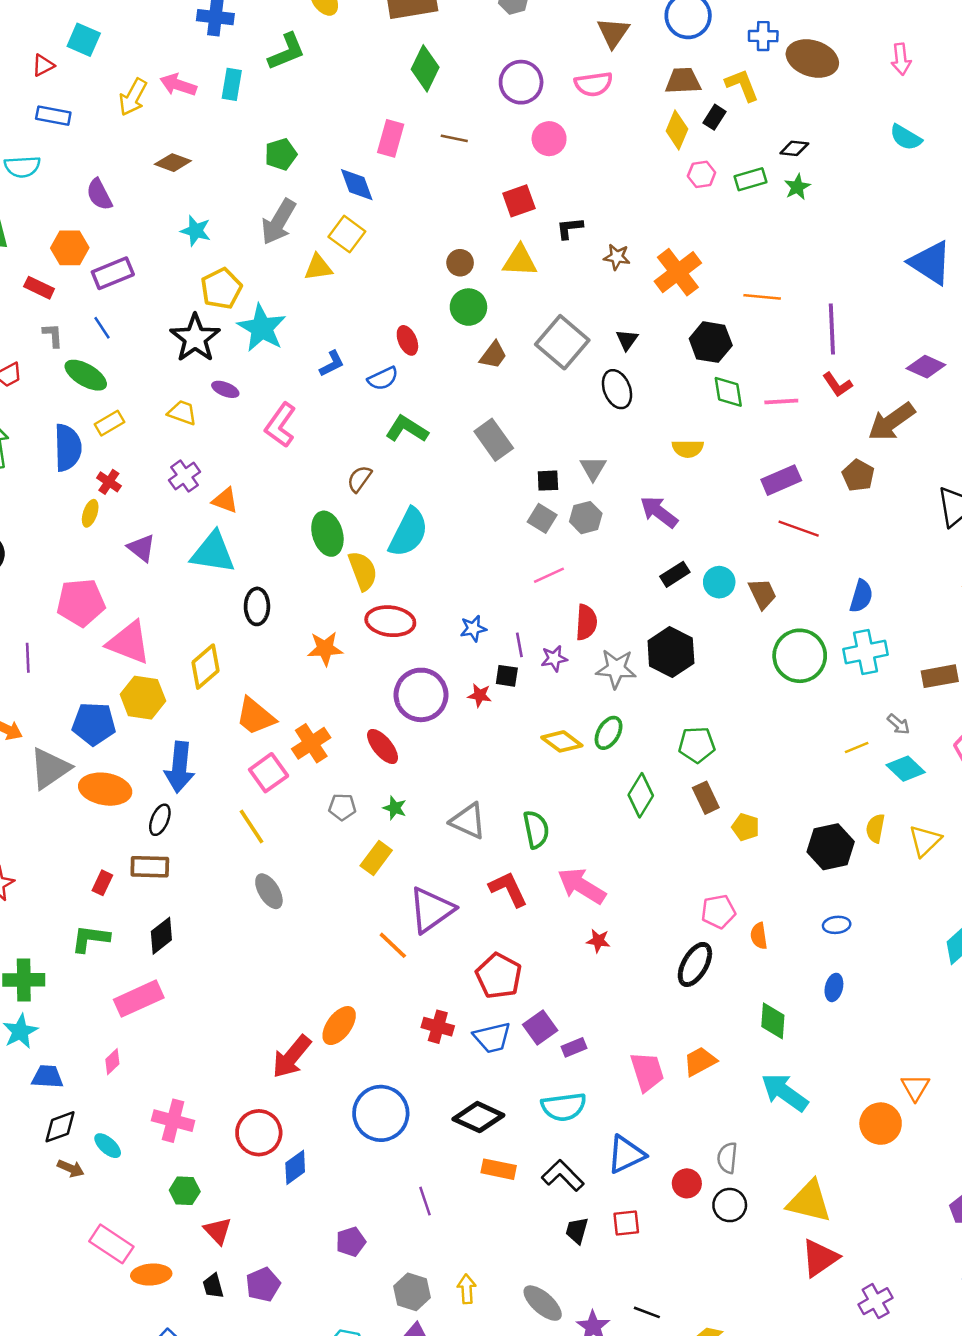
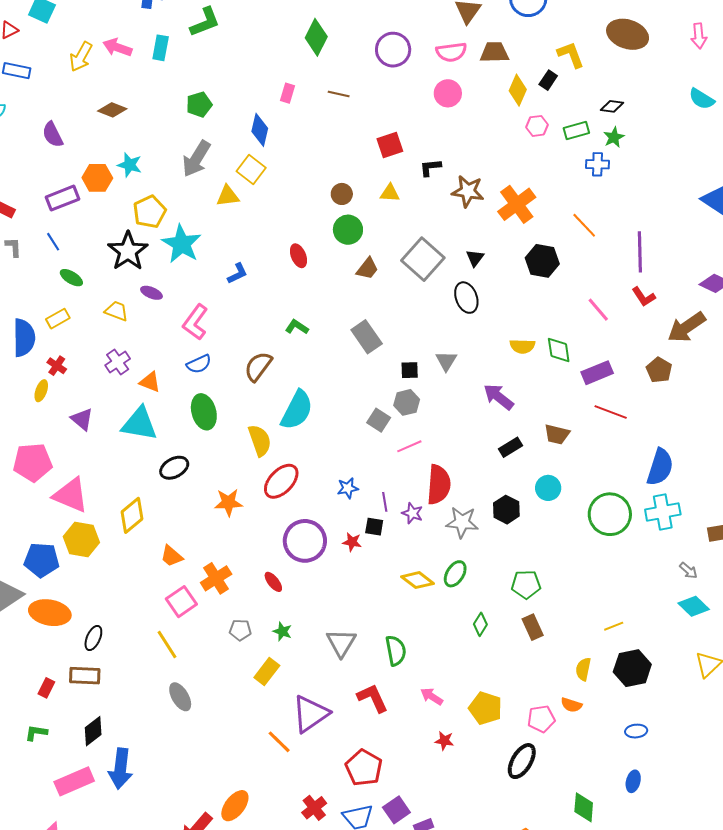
blue cross: (763, 36) -> (597, 164), moved
brown trapezoid: (683, 81) -> (494, 52), moved
pink rectangle: (391, 138) -> (288, 93), size x0.7
pink circle: (549, 139) -> (448, 93), moved
blue diamond: (357, 185) -> (260, 130), turned 32
orange hexagon: (70, 248) -> (97, 178), moved
brown star: (617, 257) -> (468, 191), size x1.5
yellow triangle: (520, 261) -> (390, 193), size x0.7
orange line: (762, 297) -> (584, 225), turned 40
green ellipse: (86, 375) -> (71, 278), moved, size x0.7
blue semicircle: (383, 378) -> (199, 364), moved
green diamond: (728, 392) -> (559, 350), moved
pink line: (781, 401) -> (598, 310), turned 52
green L-shape: (407, 429) -> (297, 327), size x0.7
brown semicircle: (359, 479) -> (258, 366), size x1.4
gray square: (542, 518) -> (379, 420), moved
gray hexagon: (586, 518) -> (407, 402), moved
green ellipse: (327, 534) -> (204, 412), moved
cyan circle: (719, 582) -> (548, 488), moved
brown trapezoid: (762, 594) -> (557, 434), moved, turned 128
blue semicircle: (861, 596) -> (660, 467), size x1.4
black ellipse: (257, 606) -> (174, 468), turned 60
red ellipse: (390, 621) -> (281, 481), turned -54
red semicircle: (586, 622) -> (439, 485), size x1.4
black hexagon: (671, 652) -> (506, 510), size x0.7
purple star: (554, 658) -> (412, 513), turned 30
orange trapezoid: (255, 716) -> (172, 556), size x0.7
red ellipse: (383, 746) -> (273, 582), size x0.7
yellow line: (857, 747) -> (614, 626), moved
blue arrow: (180, 767) -> (120, 769), moved
green diamond: (641, 795) -> (480, 624), size x0.7
gray triangle: (468, 821) -> (341, 643), turned 36
yellow pentagon: (746, 827) -> (485, 708), moved, size x1.5
yellow semicircle: (875, 828) -> (583, 669), moved
pink arrow: (582, 886) -> (432, 696), size x0.6
orange semicircle: (759, 936) -> (571, 705), moved, turned -65
green L-shape: (90, 939) -> (36, 733), size x0.7
red cross: (438, 1027) -> (314, 808), turned 35

